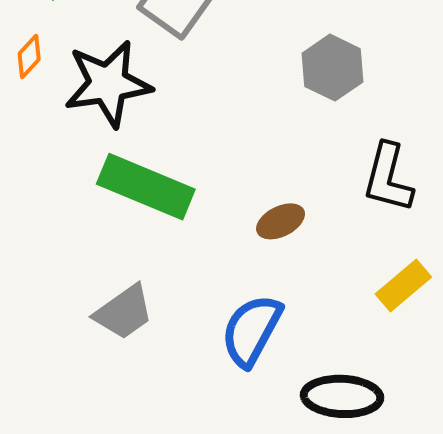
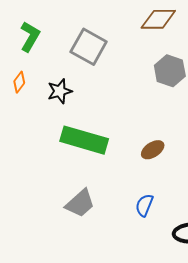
black star: (108, 84) -> (60, 91), size x0.6
blue semicircle: (252, 330) -> (144, 205), size x0.6

